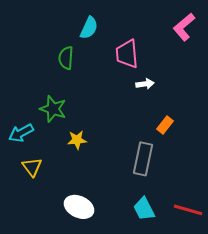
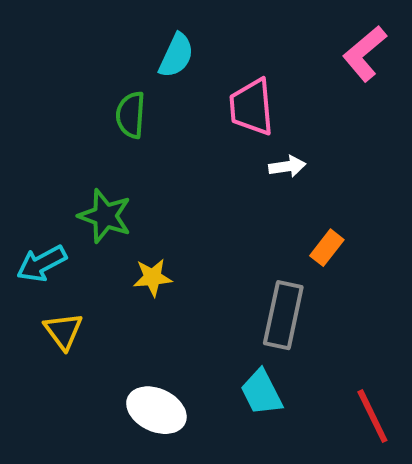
cyan trapezoid: (144, 209) -> (261, 392), moved
red line: (188, 210) -> (372, 416), turned 48

